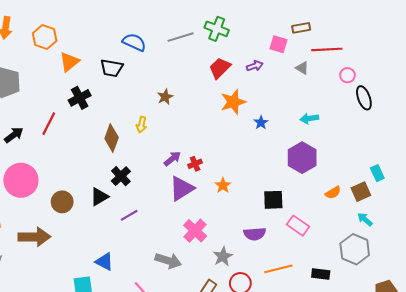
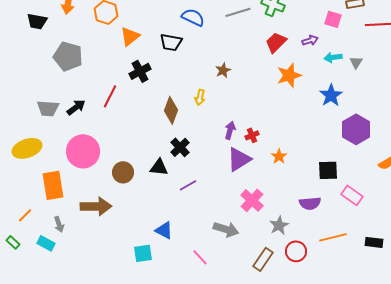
gray triangle: (302, 68) -> (356, 62), moved, turned 32
cyan arrow: (309, 118) -> (333, 57), moved
blue star: (261, 123) -> (331, 95), moved, size x1.6
purple arrow: (172, 159) -> (230, 130), turned -36
black triangle: (99, 197) -> (159, 167), turned 36

